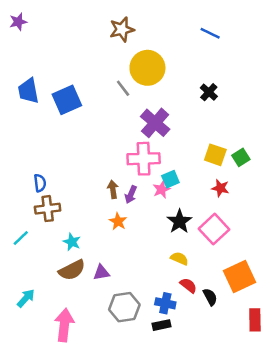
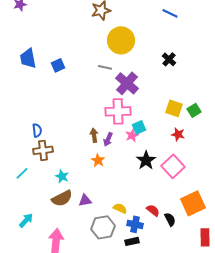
gray line: (123, 88) -> (105, 67), moved, turned -40
blue square: (67, 100) -> (58, 65), size x0.6
yellow semicircle: (179, 259) -> (120, 208), moved

